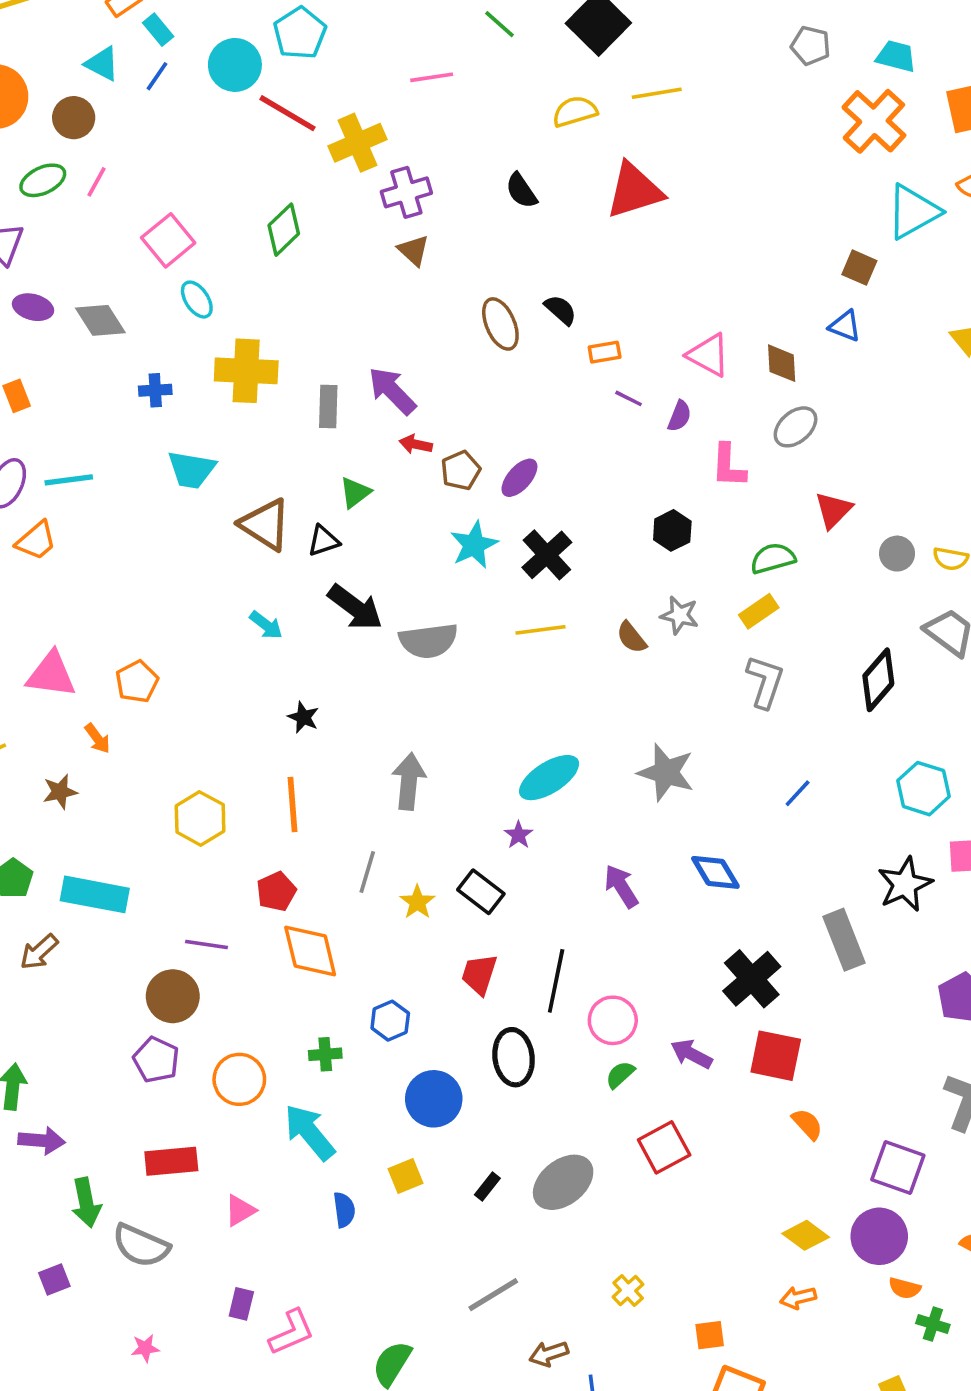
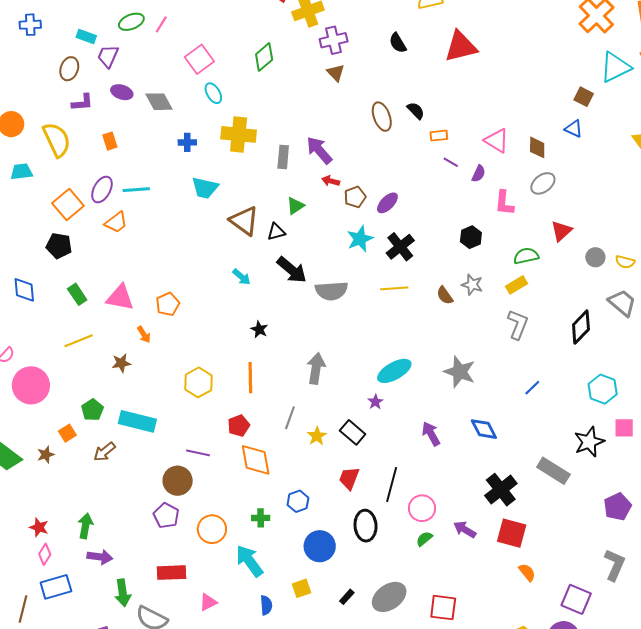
gray rectangle: (844, 940) -> (553, 471), turned -40
red square: (664, 1147) -> (443, 608), moved, turned 32

